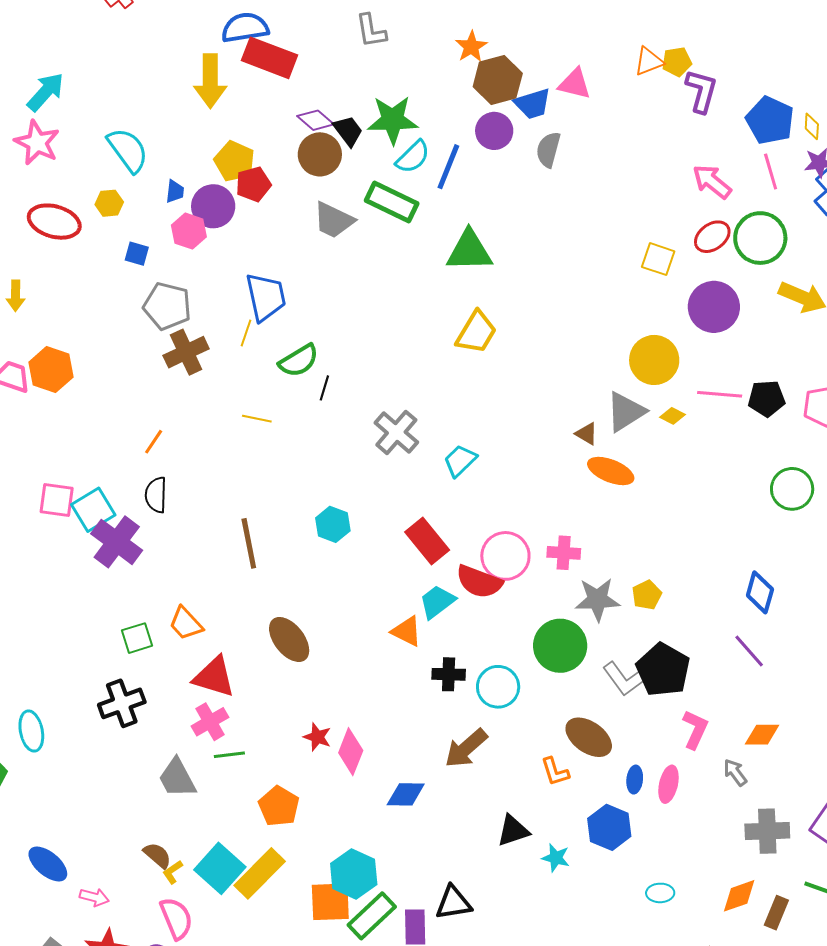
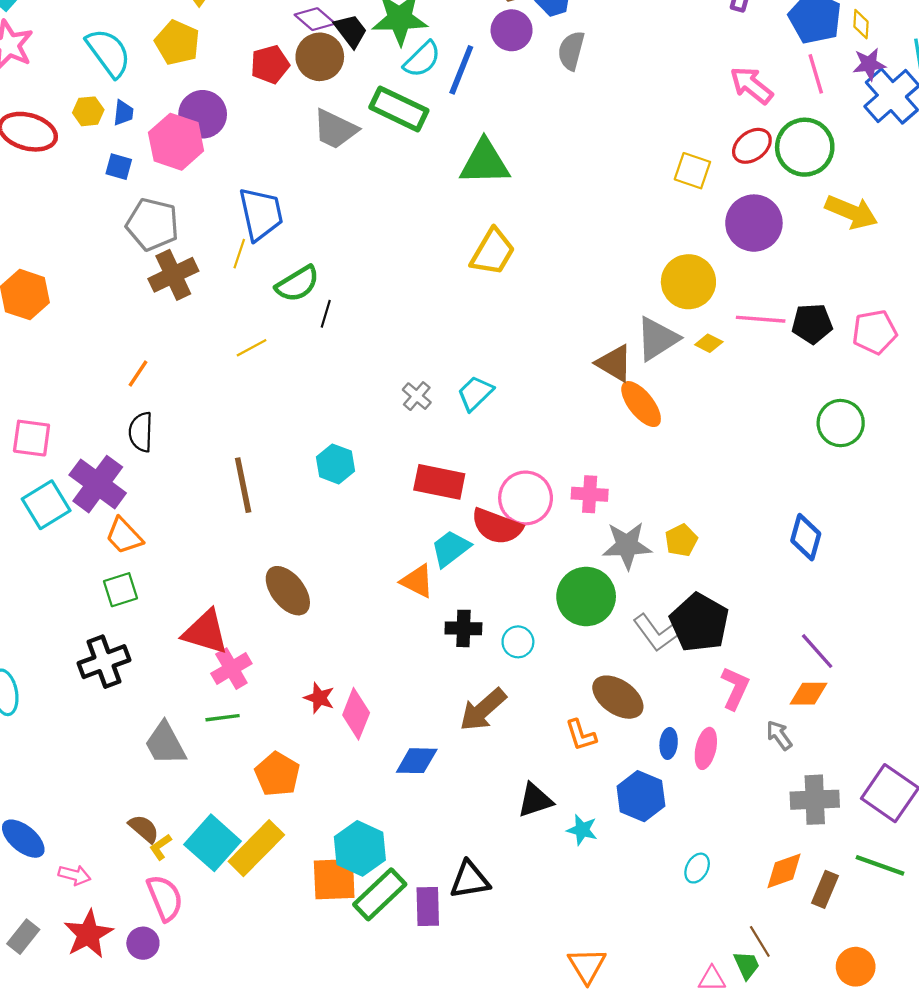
yellow pentagon: (234, 161) -> (177, 43), moved
red pentagon: (253, 184) -> (270, 64), moved
blue trapezoid: (175, 191) -> (123, 113), moved
pink hexagon: (189, 231) -> (176, 142), size x1.4
yellow line: (257, 419) -> (252, 348), turned -40
gray cross: (396, 432) -> (417, 396), moved, size x0.6
brown triangle: (587, 434) -> (614, 363), size x1.5
orange ellipse: (611, 471) -> (641, 404), turned 30
cyan square: (93, 510) -> (46, 505), moved
red rectangle: (427, 541) -> (439, 482), turned -39
orange trapezoid: (186, 623) -> (124, 536), moved
purple line: (749, 651) -> (817, 651), moved
cyan circle: (498, 687) -> (518, 642), size x0.7
pink cross: (210, 722) -> (231, 669), moved
cyan ellipse: (660, 893) -> (697, 868), turned -60

